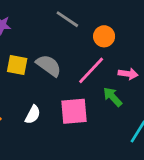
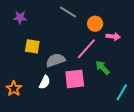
gray semicircle: (49, 66) -> (55, 60), moved, turned -54
pink arrow: (128, 74) -> (113, 37), moved

